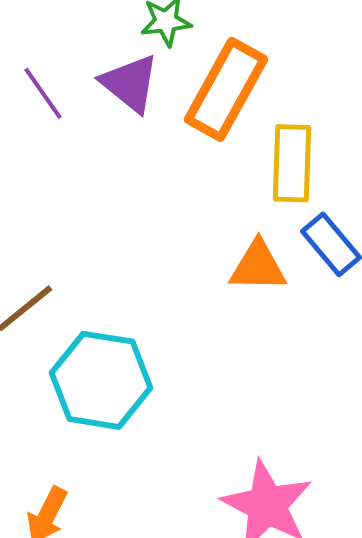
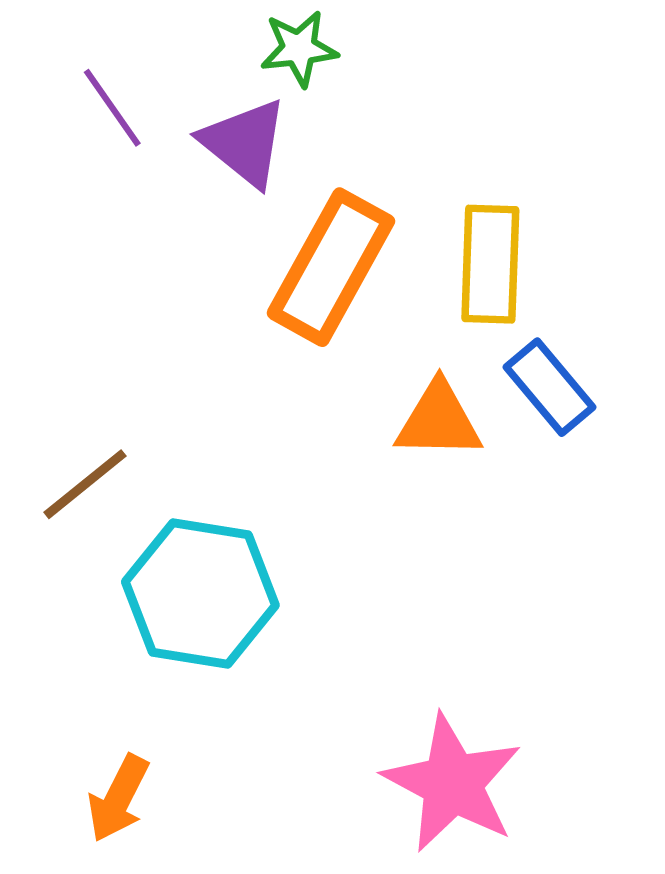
orange rectangle: (226, 89) -> (331, 267), moved
purple line: (43, 93) -> (112, 108), moved

